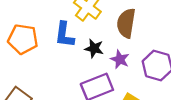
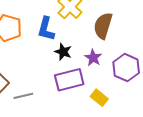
black star: (94, 48) -> (63, 52), moved

